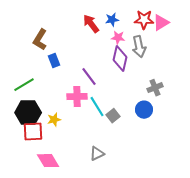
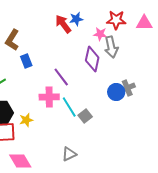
blue star: (112, 20) -> (76, 19), moved
pink triangle: (161, 23) -> (144, 23), moved, turned 30
pink star: (118, 38) -> (100, 34), moved
blue circle: (144, 110) -> (116, 92), moved

